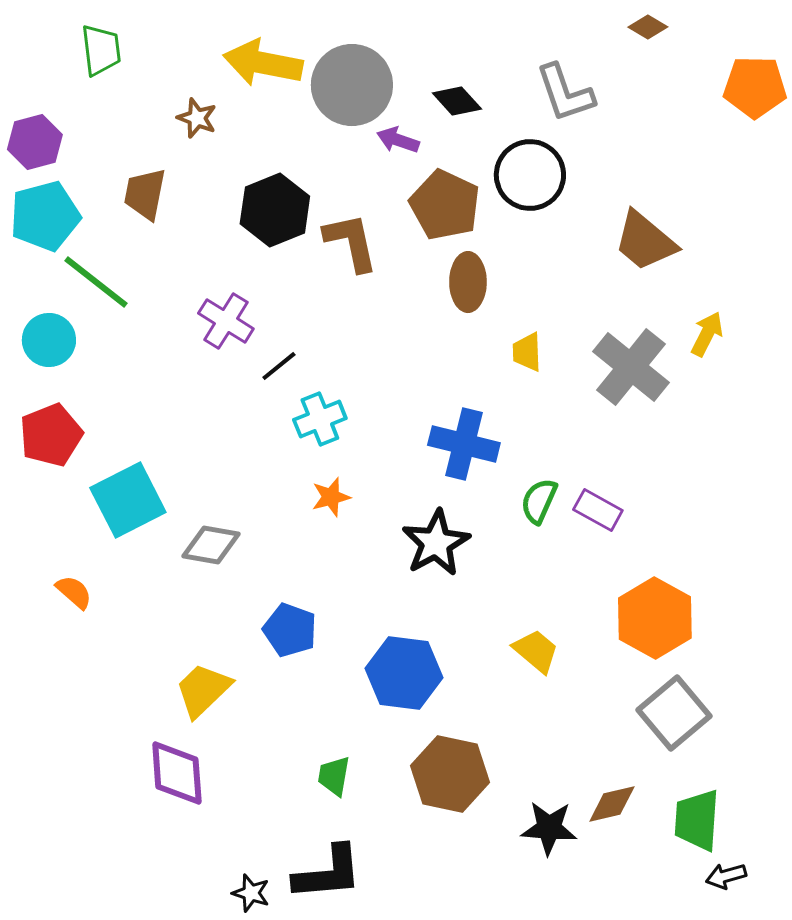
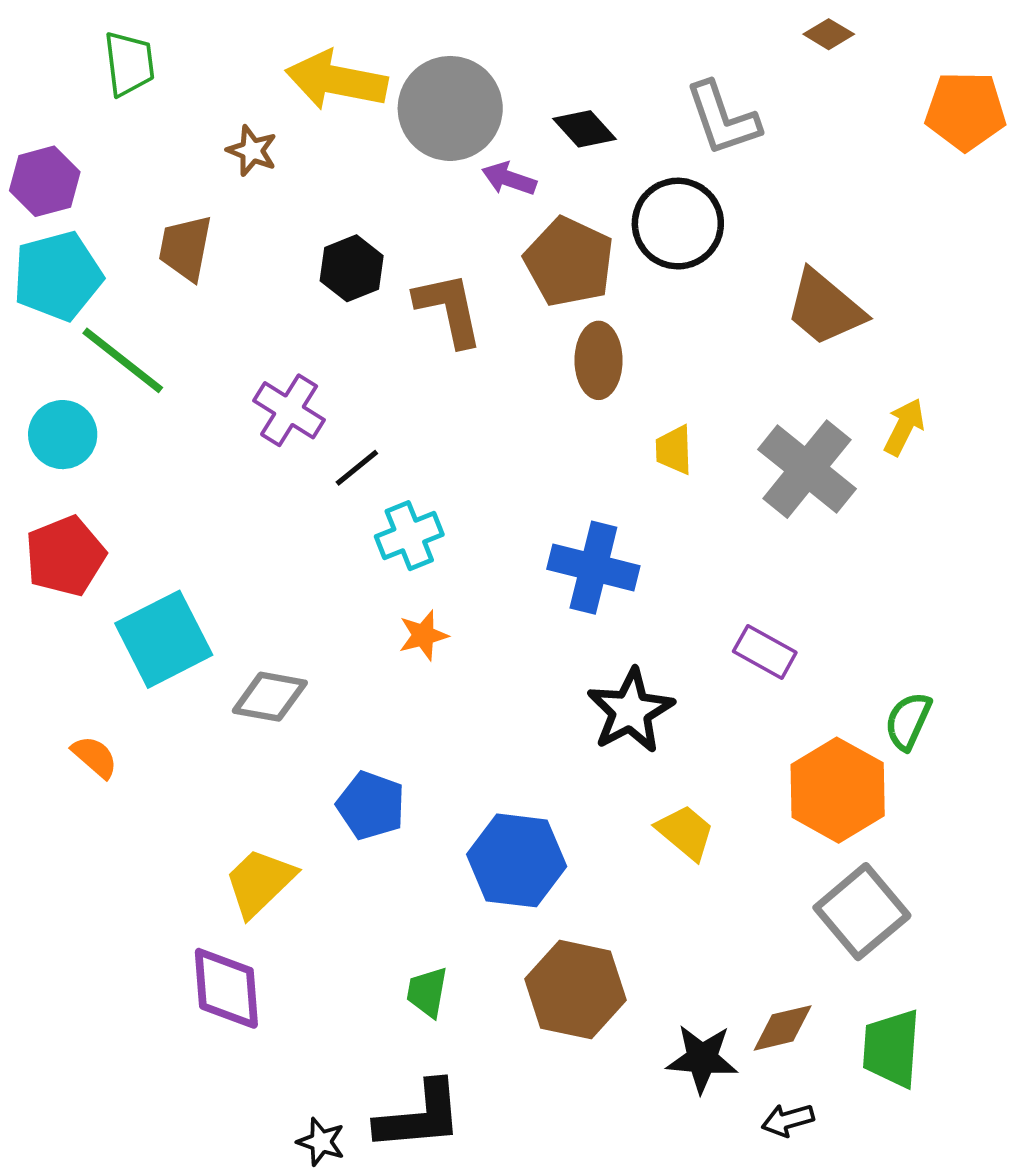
black hexagon: (275, 210) -> (352, 268), size x0.7
green semicircle: (539, 501) -> (908, 721), moved
black star: (436, 543) -> (631, 711), moved
black arrow: (726, 876) -> (788, 1120), moved

